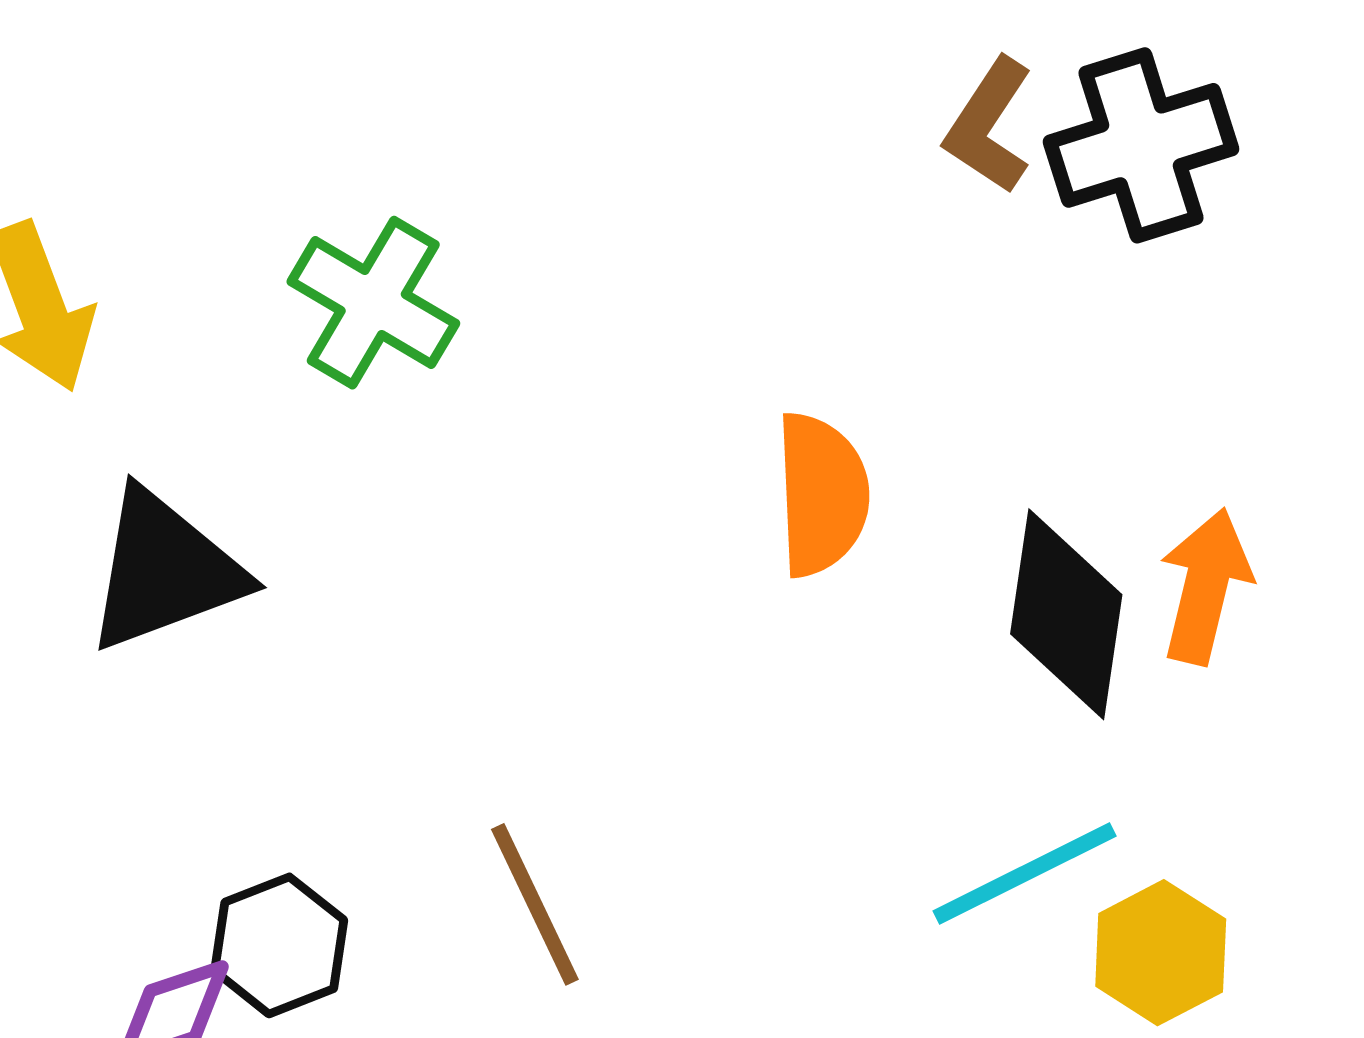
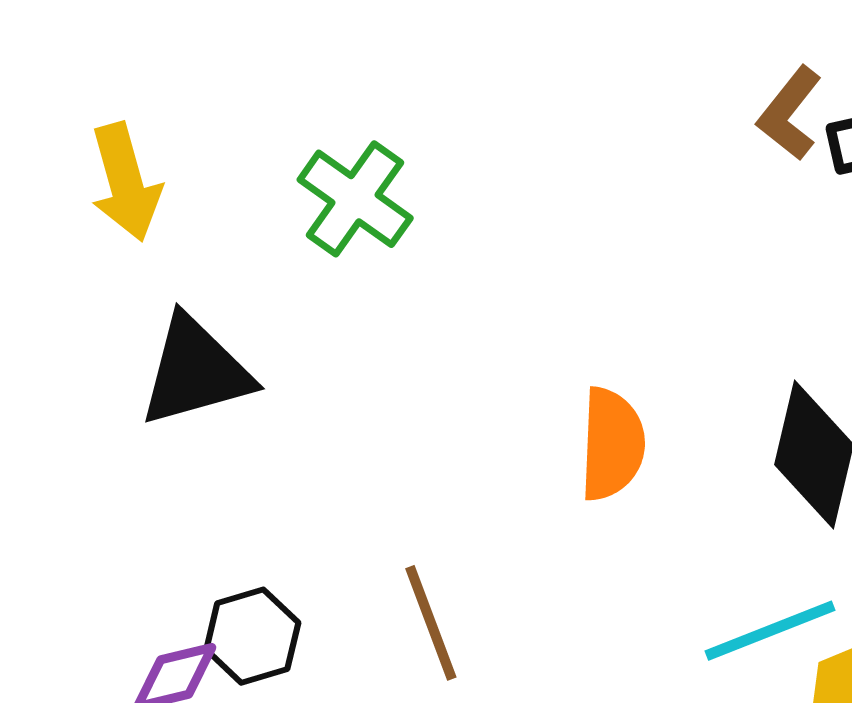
orange semicircle: (822, 494) -> (612, 444), moved

